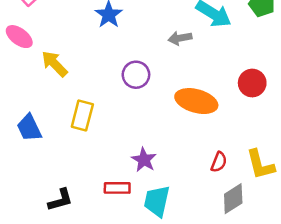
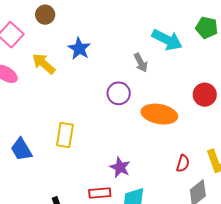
gray arrow: (180, 38) -> (141, 63), turned -102
yellow arrow: (54, 64) -> (44, 64), moved
purple circle: (136, 75) -> (119, 93), moved

